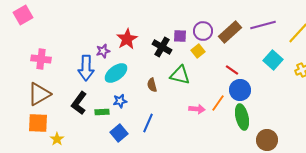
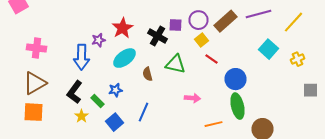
yellow square: (198, 51) -> (202, 40), moved
red line: (232, 70) -> (212, 59), moved
cyan ellipse: (116, 73) -> (124, 58), moved
orange line: (218, 103) -> (214, 124), moved, turned 42
green rectangle: (102, 112) -> (98, 101), turned 48
yellow star: (57, 139) -> (82, 116), moved

